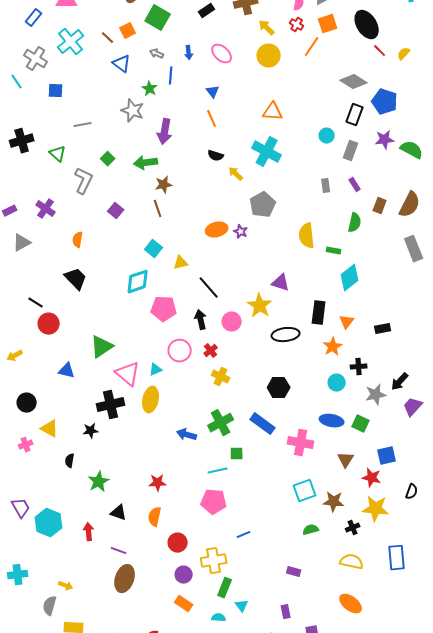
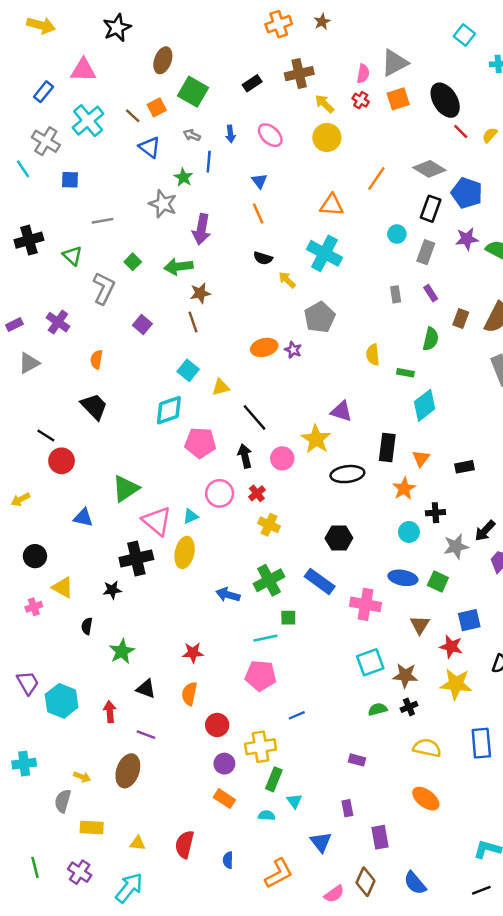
orange line: (312, 47) -> (376, 179), moved
yellow semicircle: (307, 236) -> (373, 355), size x0.7
black cross: (353, 528) -> (409, 707), moved
brown ellipse: (125, 579) -> (128, 771), moved

